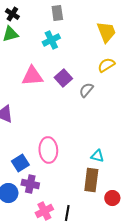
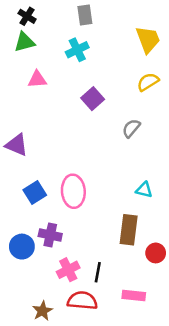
pink triangle: (32, 76) -> (37, 79), moved, size x0.7
gray semicircle: (86, 90) -> (131, 128), moved
cyan triangle: (97, 156) -> (144, 190), moved
blue square: (20, 163) -> (35, 193), moved

